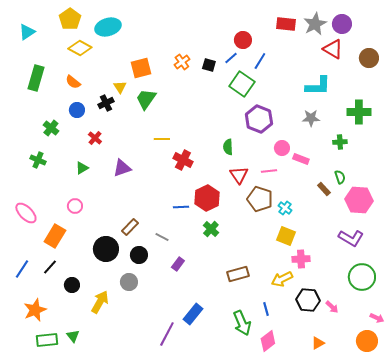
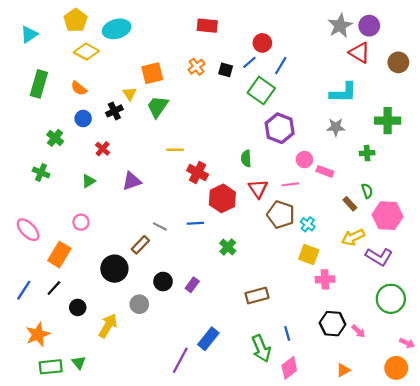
red rectangle: (286, 24) -> (207, 26), moved
red hexagon: (207, 198) -> (222, 198), moved
gray line: (162, 237) -> (160, 226), moved
black circle: (139, 255) -> (163, 282), moved
yellow arrow: (282, 279) -> (353, 237), moved

